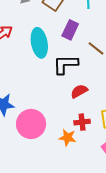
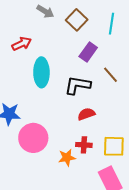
cyan ellipse: (39, 43) -> (41, 72), moved
orange star: (67, 138) -> (67, 158), turned -30

